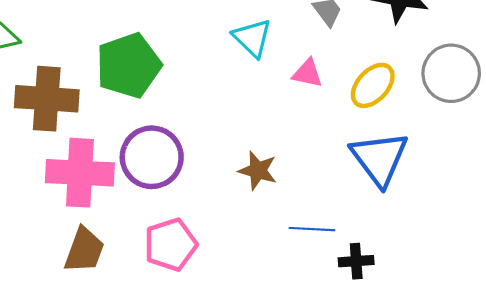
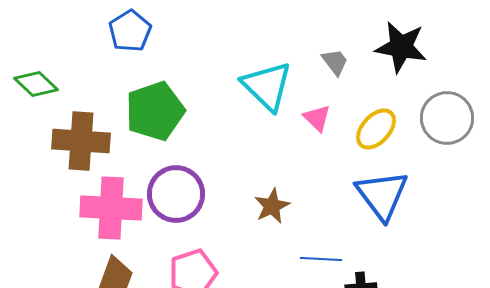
cyan triangle: (252, 38) -> (267, 86), size x1.4
pink triangle: (308, 73) -> (317, 118), turned 32
brown star: (258, 171) -> (272, 206), turned 30

